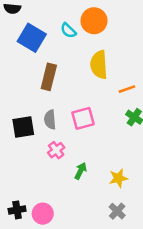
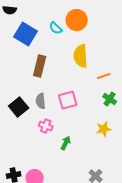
black square: (23, 127) -> (19, 107), turned -30
pink cross: (56, 150) -> (46, 126), turned -32
yellow star: (118, 178) -> (104, 129), moved

